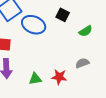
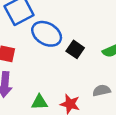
black square: (63, 15) -> (75, 49), moved

